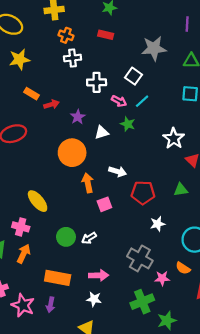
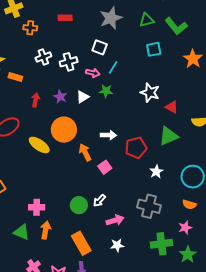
white cross: (73, 58) -> (43, 57), moved
orange rectangle: (32, 94) -> (15, 77), moved
red arrow: (51, 104) -> (36, 100), moved, turned -48
white triangle: (102, 132) -> (83, 97), moved
green triangle: (181, 190) -> (169, 136), size x1.5
yellow ellipse: (38, 201) -> (39, 145), moved
pink arrow: (99, 275) -> (115, 220), moved
orange rectangle: (58, 278) -> (81, 243), turned 65
pink star: (162, 278) -> (185, 228), moved
white star: (94, 299) -> (117, 245), moved
green cross: (142, 302) -> (162, 244), turned 30

